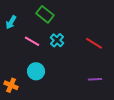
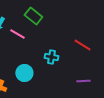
cyan cross: (57, 40) -> (51, 57), moved, turned -32
pink line: (32, 41) -> (17, 34), moved

